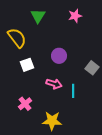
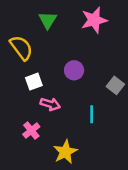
pink star: (75, 16) -> (94, 20), size x1.5
pink arrow: (54, 84) -> (50, 104), moved
yellow star: (52, 121) -> (65, 152), turned -30

